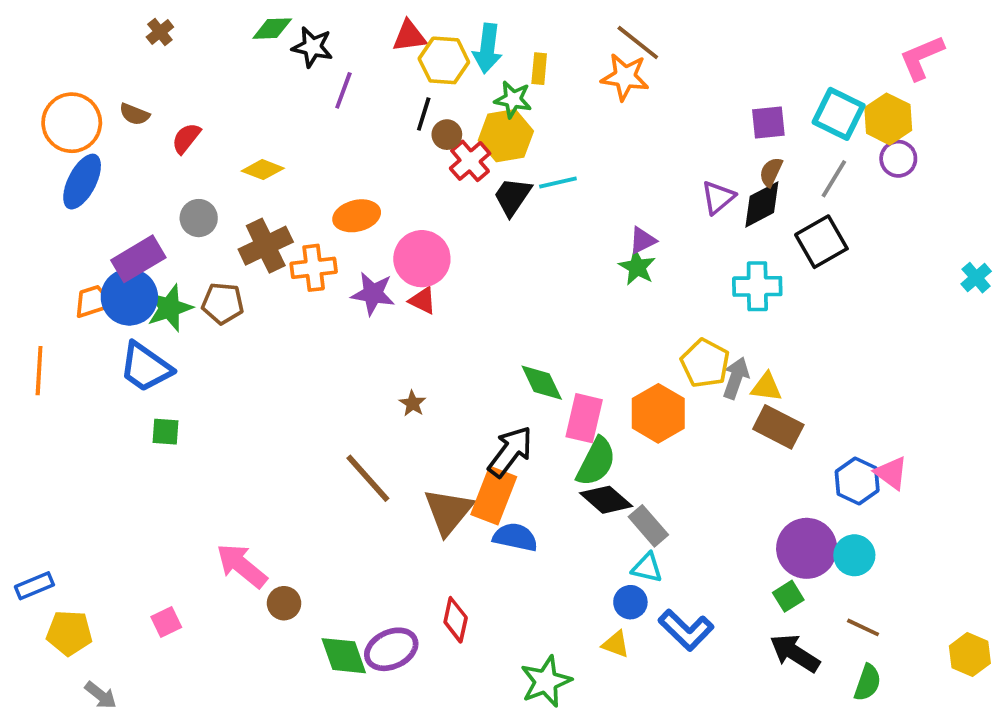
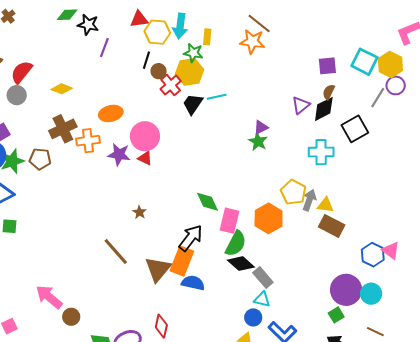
red semicircle: (186, 138) -> (22, 72), size x1.4
gray line: (834, 179) -> (378, 98), moved
gray circle: (199, 218) -> (17, 95), moved

